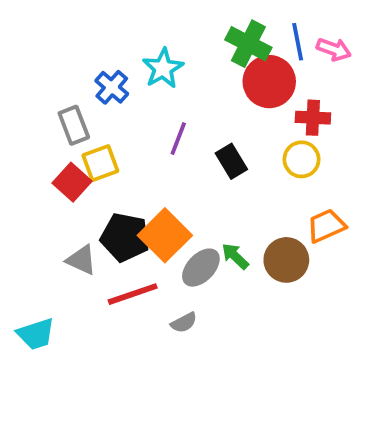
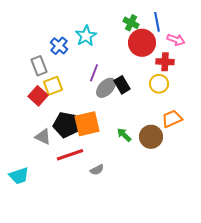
green cross: (248, 44) -> (131, 23), size x0.7
pink arrow: (334, 49) -> (176, 40), moved
orange square: (165, 235) -> (87, 124), turned 32
gray ellipse: (201, 268) -> (106, 88), moved

